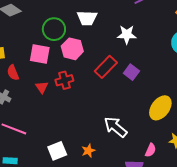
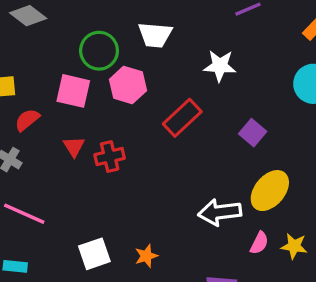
purple square: (131, 72) -> (253, 133), moved
red semicircle: (13, 73) -> (27, 120), turned 70
red cross: (64, 80) -> (110, 157), moved
white arrow: (116, 127) -> (220, 212), moved, turned -50
pink semicircle: (151, 150) -> (259, 243), moved

